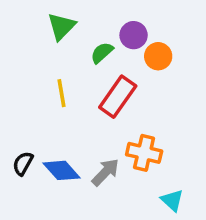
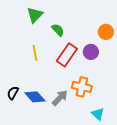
purple circle: (134, 35) -> (91, 52), moved
green semicircle: (102, 53) -> (58, 30), turned 88
orange circle: (158, 56) -> (106, 32), moved

